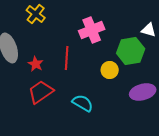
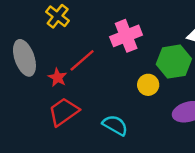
red line: (67, 58) -> (82, 60), moved, turned 45

